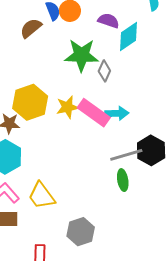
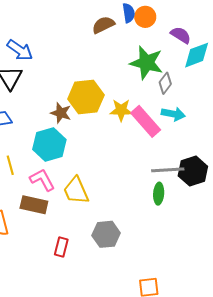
cyan arrow: (117, 113) -> (173, 114), moved

